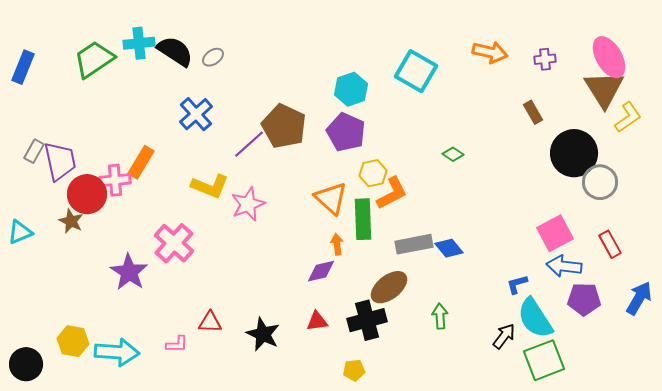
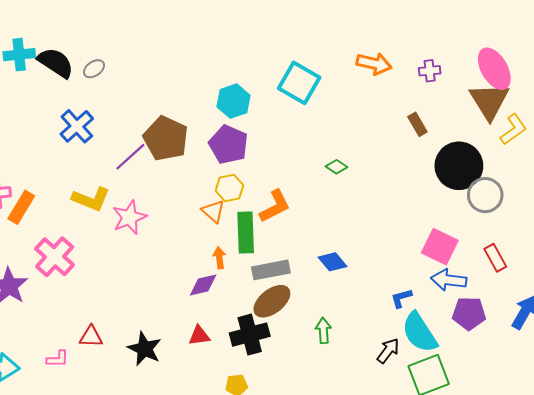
orange rectangle: (141, 162) -> (21, 207), moved
yellow hexagon: (373, 173) -> (229, 188), moved
orange triangle: (331, 198) -> (213, 211), size x0.7
pink square: (555, 233) -> (440, 247), turned -36
gray rectangle: (414, 244) -> (271, 270), moved

